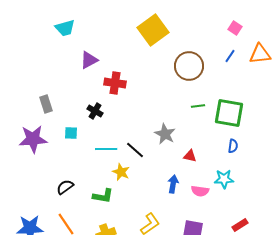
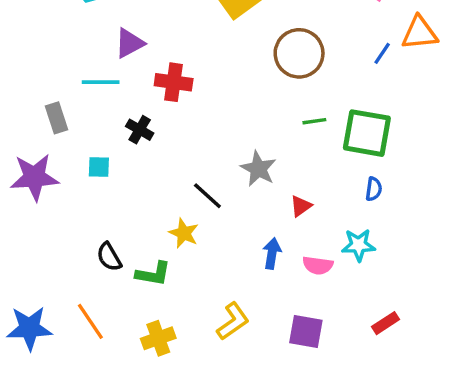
blue line: (230, 56) -> (382, 53), moved
cyan line: (106, 149) -> (101, 82), moved
red triangle: (190, 156) -> (301, 206), turned -48
black semicircle: (65, 187) -> (109, 257), moved, turned -84

